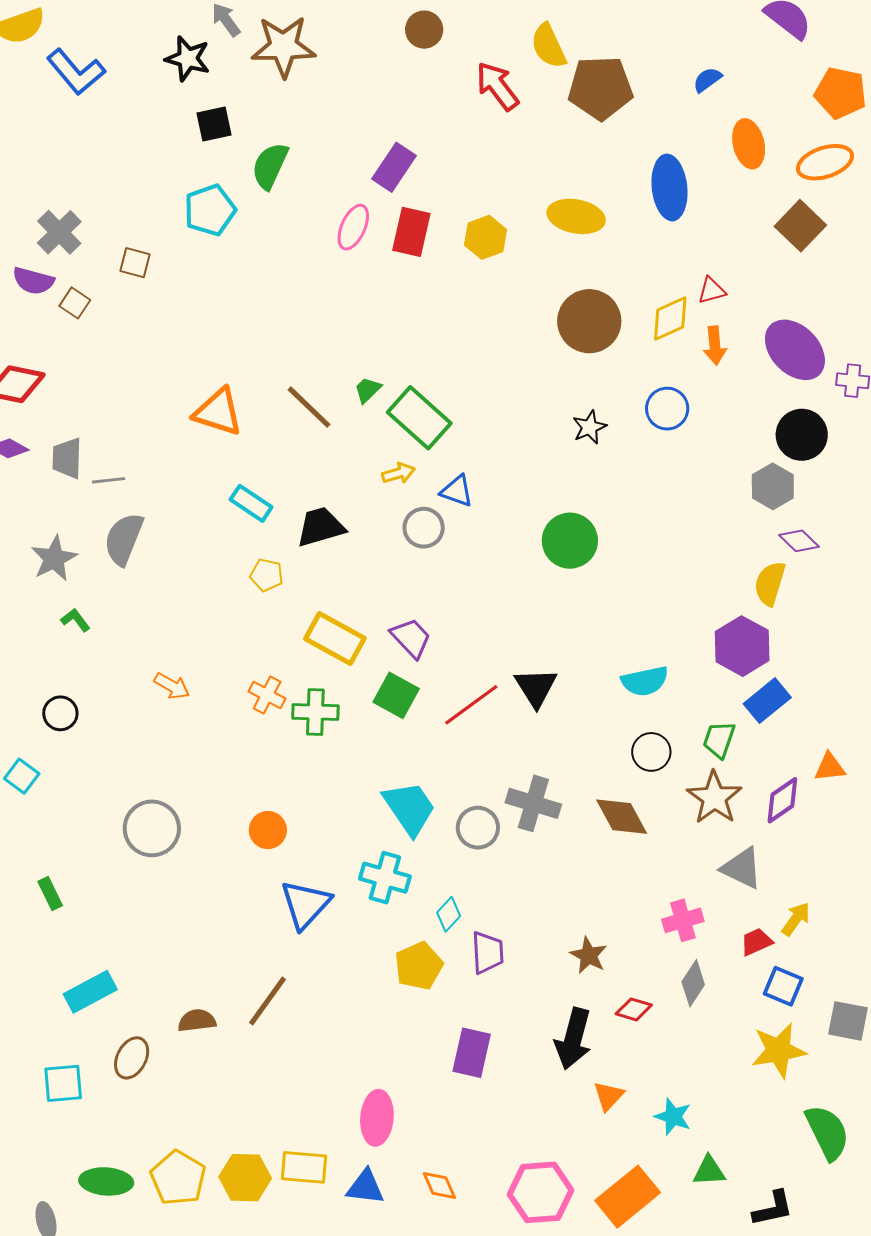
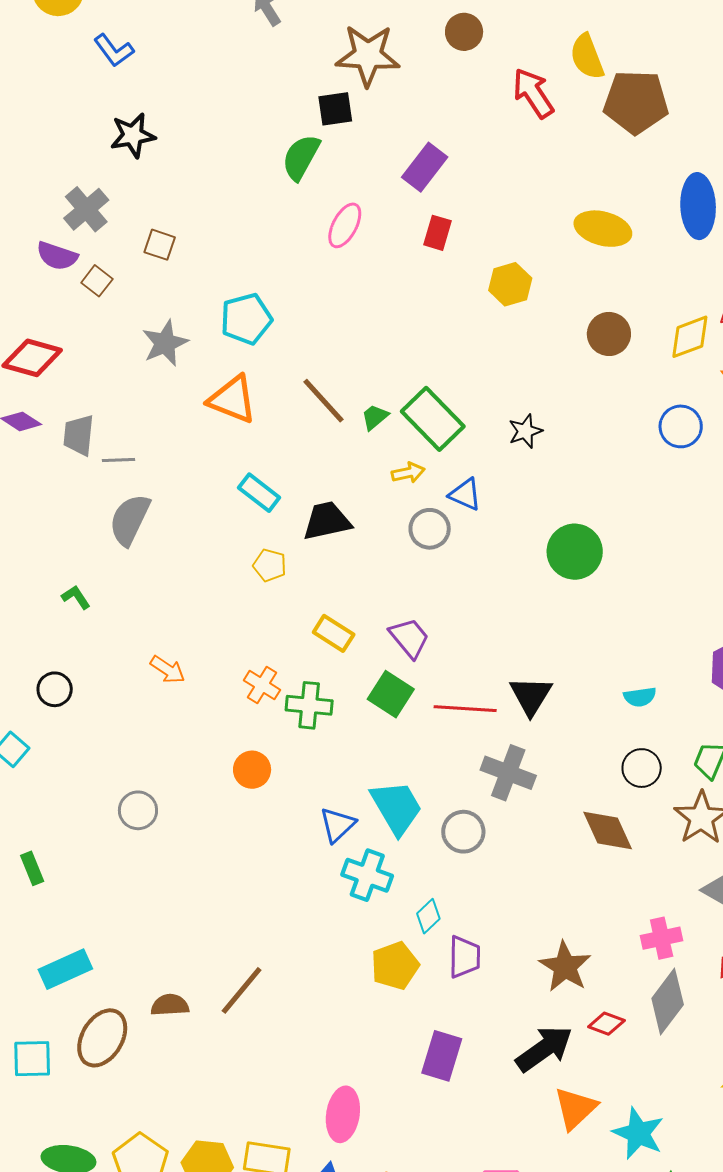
brown star: (283, 47) -> (368, 55), moved
black star: (188, 59) -> (133, 135), moved, turned -30
blue L-shape: (76, 72) -> (114, 50), size x0.7
black square: (214, 124) -> (335, 109), moved
cyan pentagon: (210, 210) -> (246, 319), moved
pink ellipse: (353, 227) -> (345, 225), moved
red rectangle: (411, 232) -> (438, 233), size x0.7
yellow hexagon: (486, 237) -> (510, 284), moved
brown circle: (589, 321) -> (609, 334), size x0.7
green trapezoid: (368, 390) -> (375, 417), moved
black star: (590, 427) -> (525, 431), moved
gray star: (54, 558) -> (165, 343), moved
yellow rectangle: (335, 639) -> (334, 633), size x0.7
cyan semicircle: (645, 681) -> (640, 697), size x0.7
red line: (471, 705) -> (465, 709), turned 36
gray cross: (533, 803) -> (508, 773), moved
gray circle: (152, 828) -> (138, 810), size x0.7
orange circle: (268, 830) -> (252, 770), moved
blue triangle: (305, 904) -> (338, 825), moved, size x0.7
brown star: (589, 955) -> (565, 967), size x1.4
gray diamond: (693, 983) -> (668, 1001), size x1.4
black arrow: (573, 1039) -> (544, 1049), turned -144
brown ellipse: (132, 1058) -> (102, 1038), size x1.4
orange triangle: (609, 1096) -> (575, 1108), size x1.4
cyan star: (673, 1117) -> (638, 1133), size x1.4

